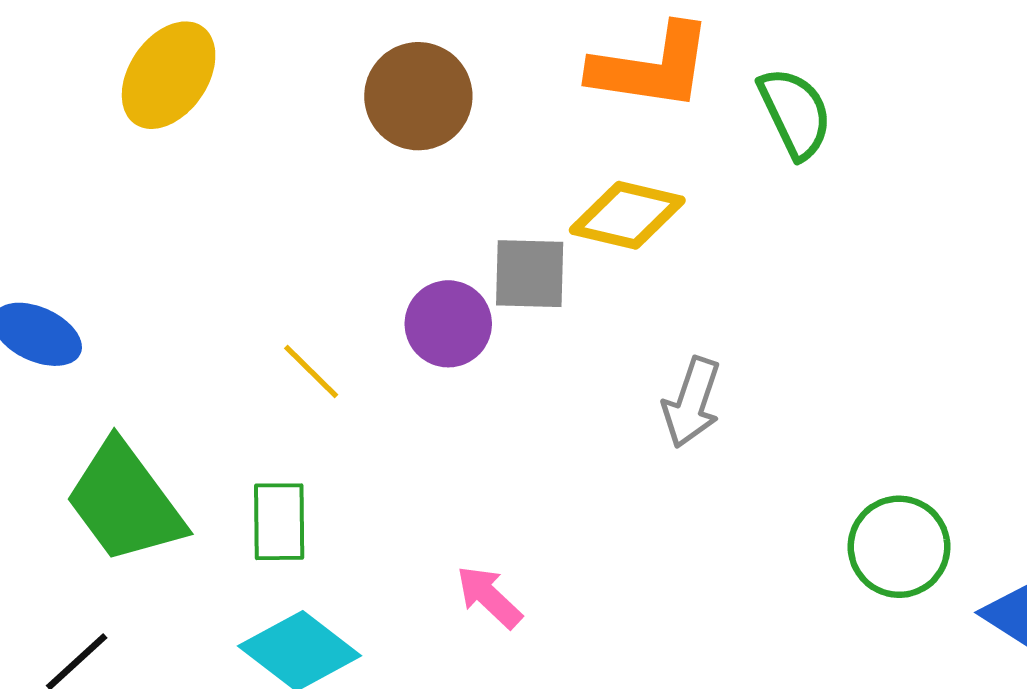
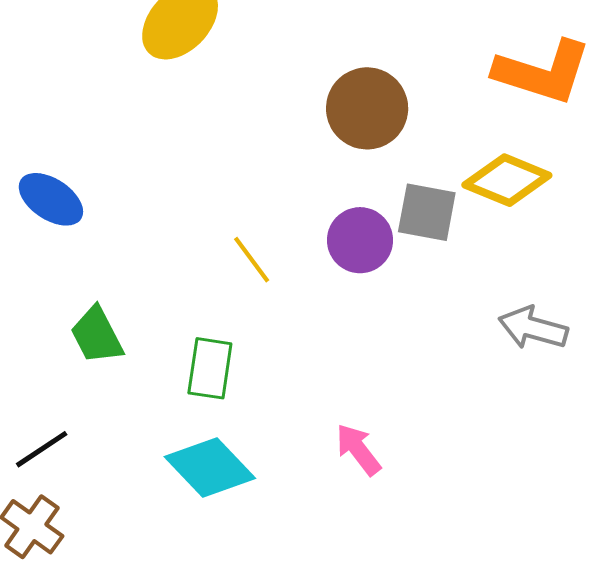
brown circle: (418, 96) -> (367, 108), moved
gray arrow: (692, 402) -> (533, 328), turned 78
green trapezoid: (125, 502) -> (97, 335), size x0.6

